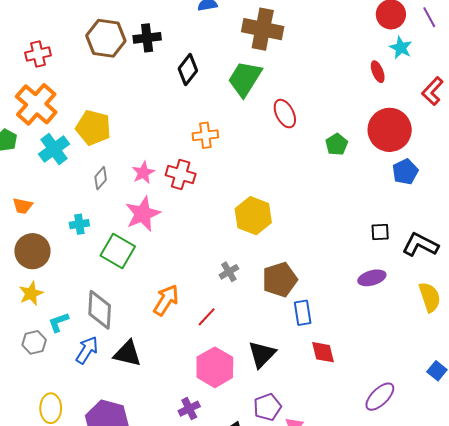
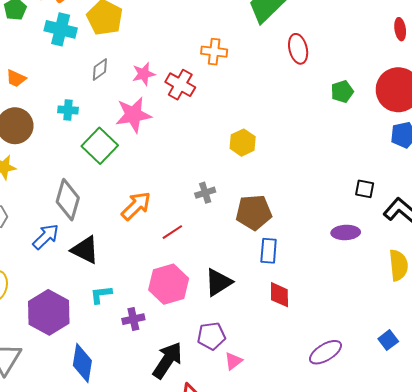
cyan cross: (54, 149) -> (61, 29), turned 36
yellow hexagon: (253, 216) -> (243, 143), size x0.7
cyan L-shape: (59, 322) -> (101, 295), moved

